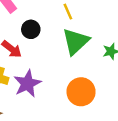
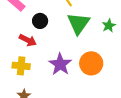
purple star: (27, 84) -> (60, 64), moved

